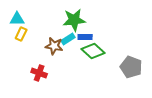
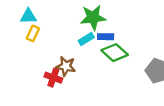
brown star: (54, 46) -> (66, 66), moved

